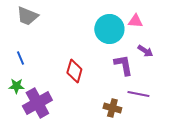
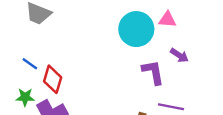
blue line: (20, 58) -> (30, 64), turned -32
red diamond: (74, 71) -> (53, 79), moved

